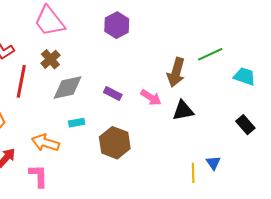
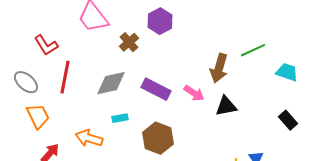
brown cross: (50, 59) -> (129, 42), moved
purple rectangle: (113, 93) -> (156, 89), size x1.6

